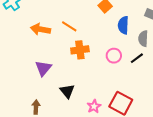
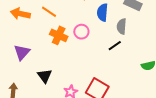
orange cross: (80, 50) -> (59, 35), turned 30
pink circle: (114, 56) -> (81, 32), moved

